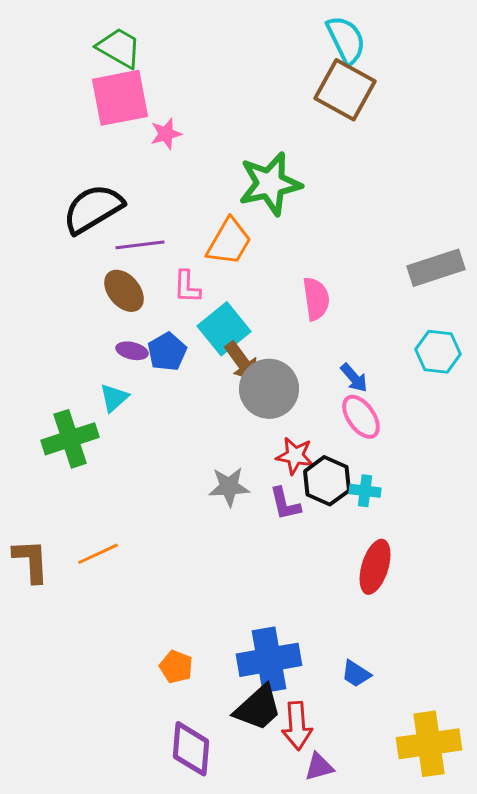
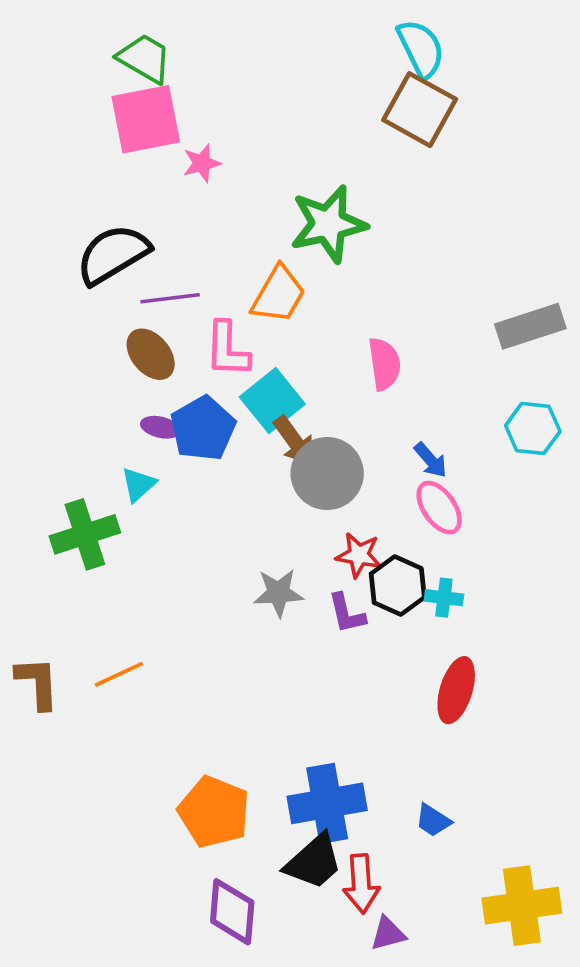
pink L-shape: (187, 287) -> (227, 349), size x1.4
blue pentagon: (167, 352) -> (203, 428), size x1.4
orange pentagon: (176, 667) -> (214, 812), size x1.8

